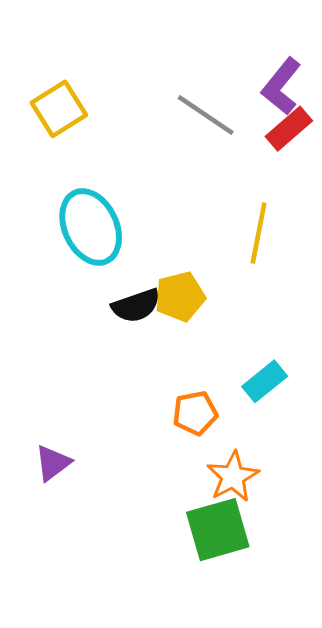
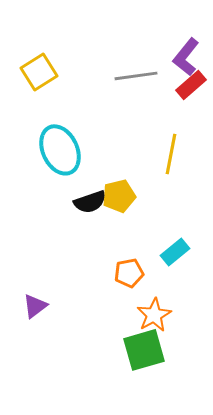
gray line: (206, 115) -> (136, 76), turned -42

